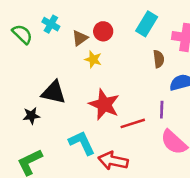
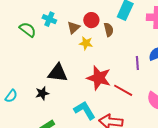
brown semicircle: (159, 59) -> (109, 30), moved
purple line: (162, 110) -> (137, 63), moved
red line: (133, 123) -> (123, 90), turned 54

